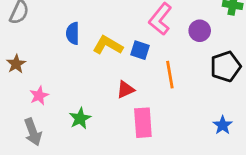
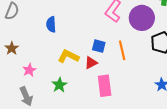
purple circle: (200, 31) -> (142, 18), size x1.6
yellow L-shape: (108, 45) -> (68, 56), moved
blue square: (140, 50) -> (99, 46), moved

